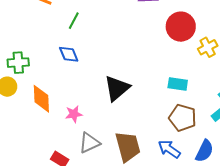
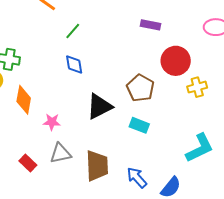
blue diamond: (69, 54) -> (74, 65), moved
cyan rectangle: (178, 84) -> (139, 125), moved
brown pentagon: (183, 118) -> (140, 88), moved

